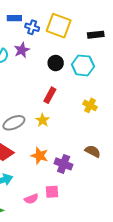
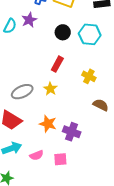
yellow cross: (90, 105) -> (89, 76), moved
brown semicircle: (93, 151) -> (101, 105), moved
pink semicircle: (31, 199) -> (37, 155), moved

